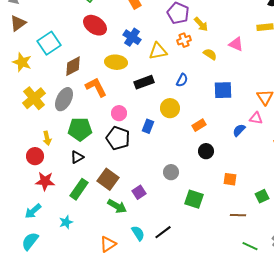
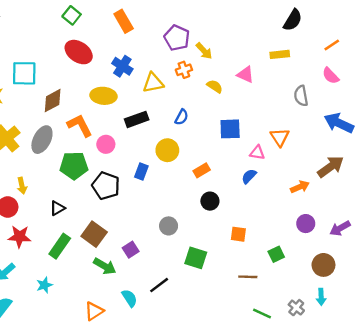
cyan square: (49, 43) -> (24, 73), turned 35
pink circle: (119, 113) -> (106, 144), moved
pink triangle: (256, 118) -> (257, 153), moved
green pentagon: (80, 129) -> (74, 166), moved
black line: (163, 232) -> (159, 285), moved

